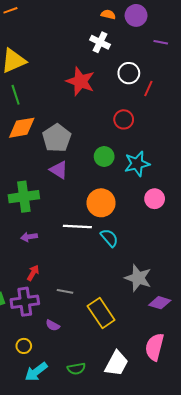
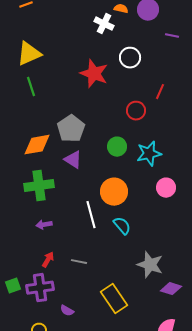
white cross: (100, 42) -> (104, 24), moved
white circle: (129, 73) -> (130, 58), moved
red line: (148, 89) -> (160, 92), moved
orange diamond: (22, 128) -> (37, 145), moved
white line: (77, 227) -> (91, 215), turned 72
gray line: (65, 291) -> (79, 262), moved

